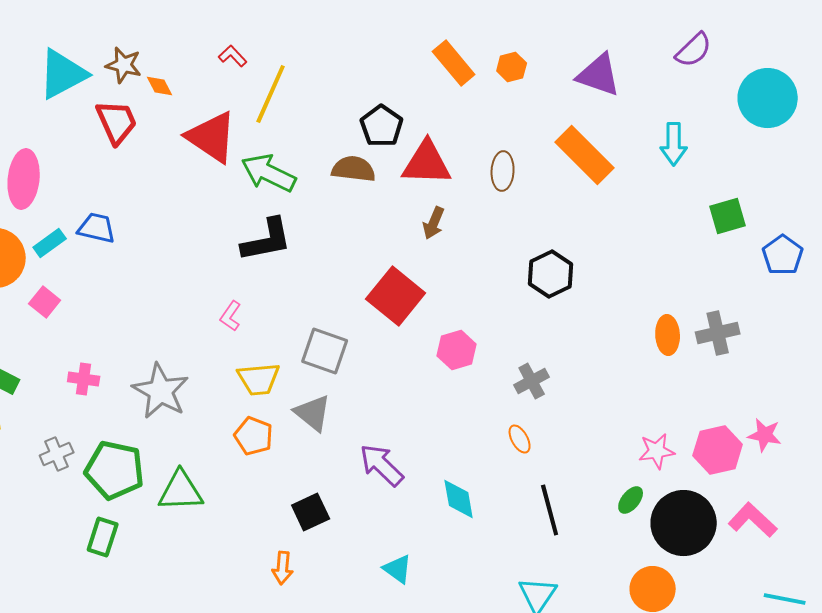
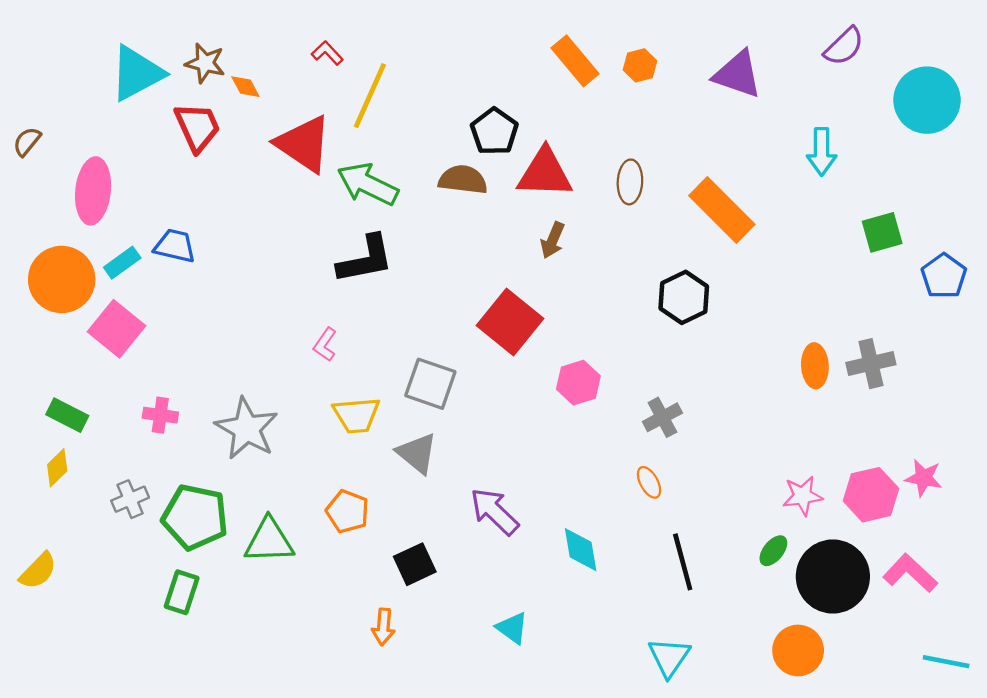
orange rectangle: (585, 155) -> (722, 210), moved
pink square: (45, 302) -> (117, 329), size x1.6
orange pentagon: (254, 436) -> (347, 511), moved

